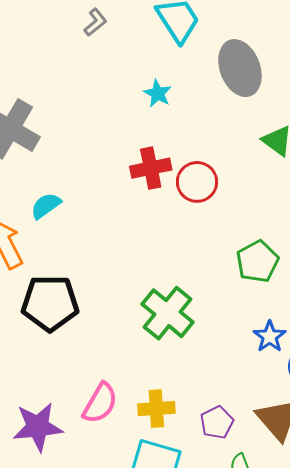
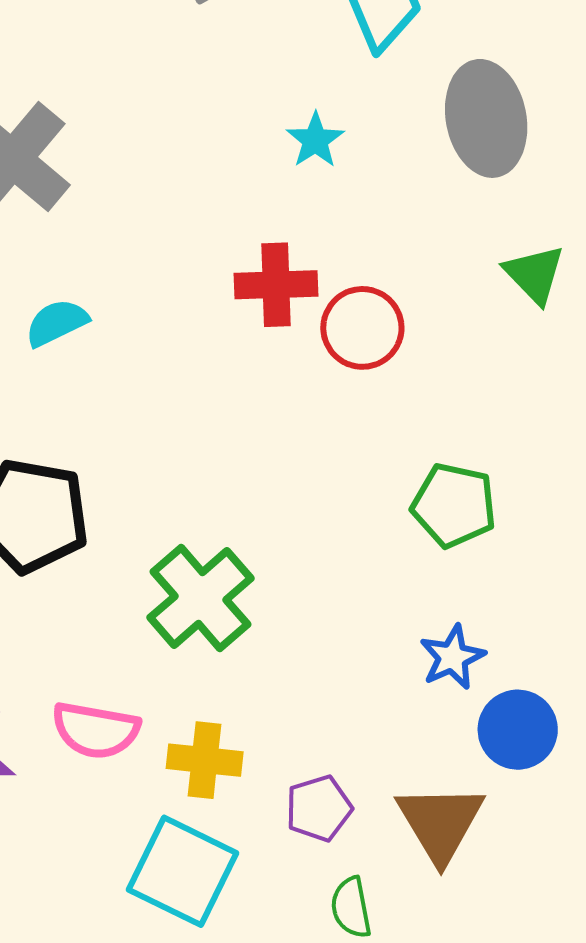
green pentagon: (257, 261) -> (454, 505), turned 30
green cross: (168, 313) -> (200, 598), moved
pink semicircle: (100, 403) -> (96, 730), turned 60

